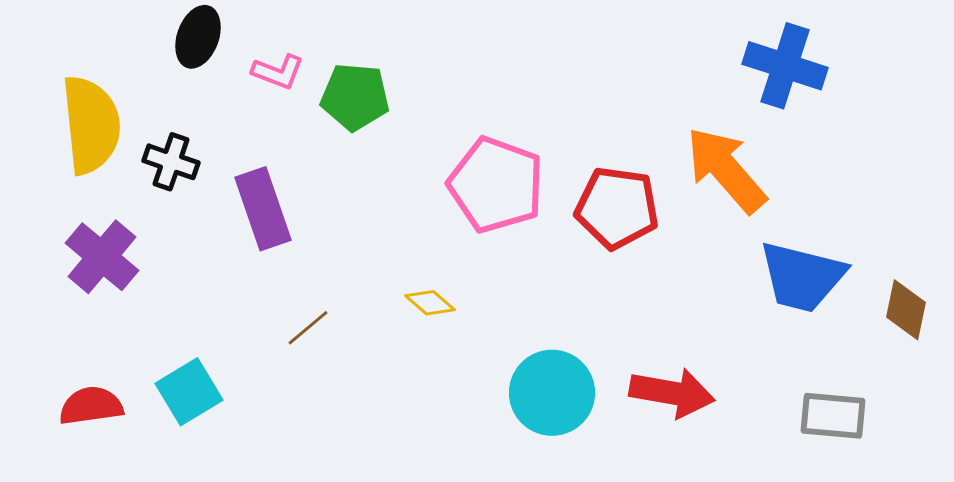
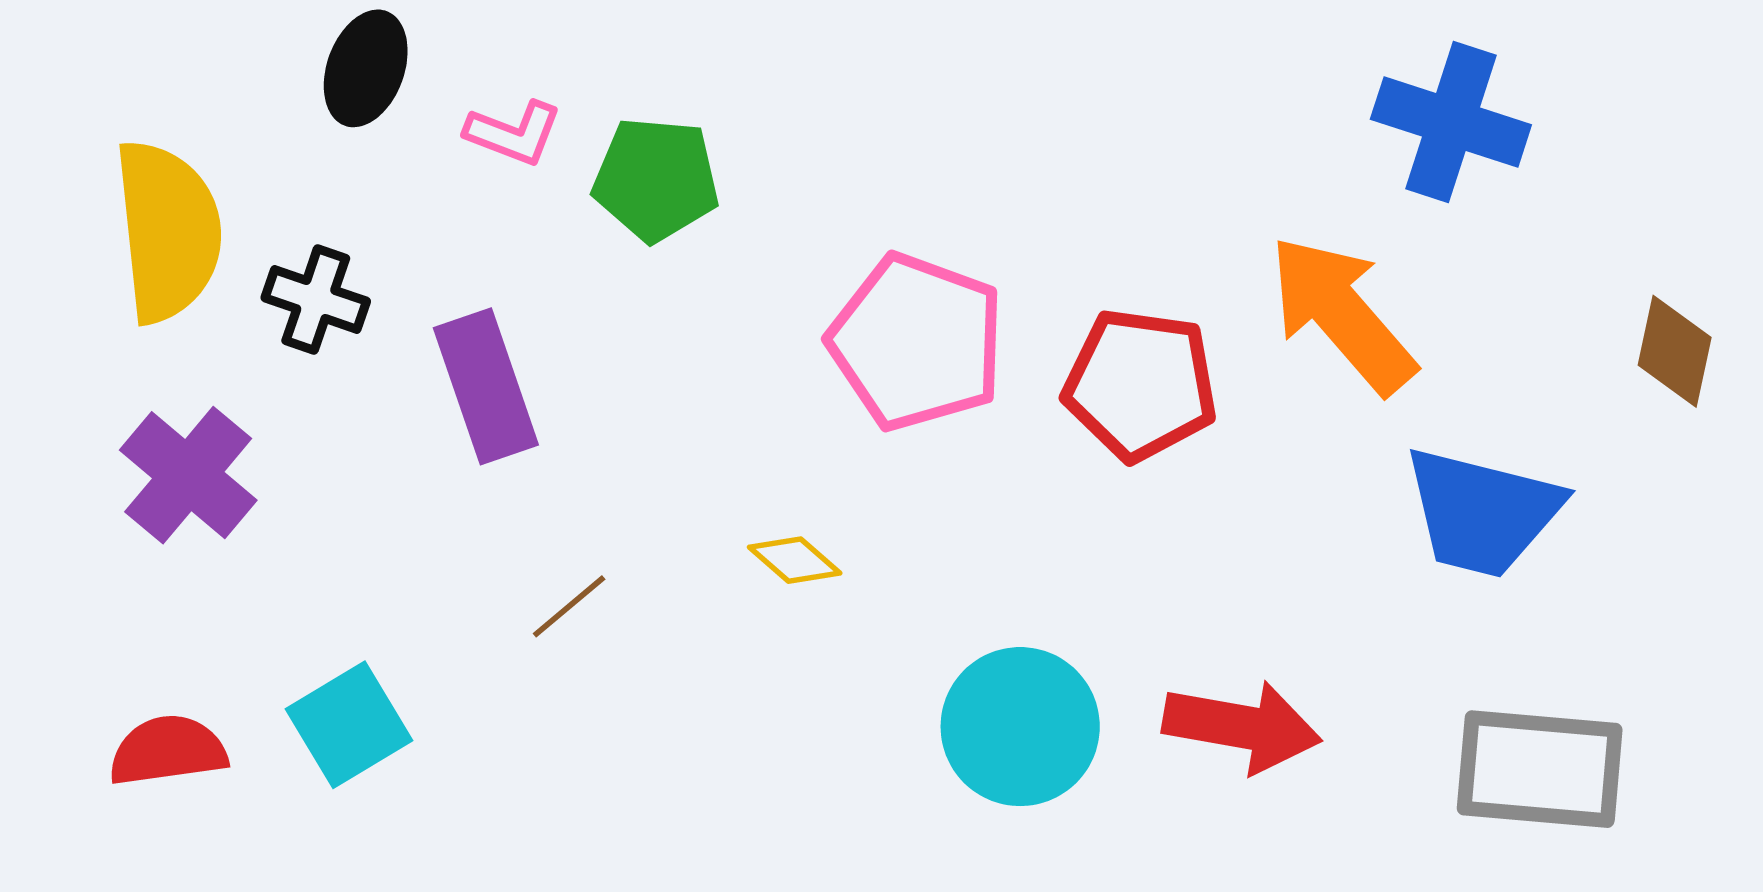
brown diamond: (906, 310) -> (1675, 351), moved
gray rectangle: (833, 416) -> (1540, 769), size x1.4

